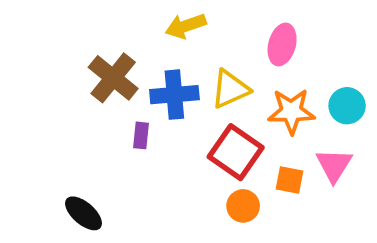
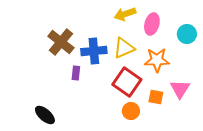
yellow arrow: (186, 26) -> (125, 14), moved
cyan circle: (347, 106) -> (187, 34), moved

